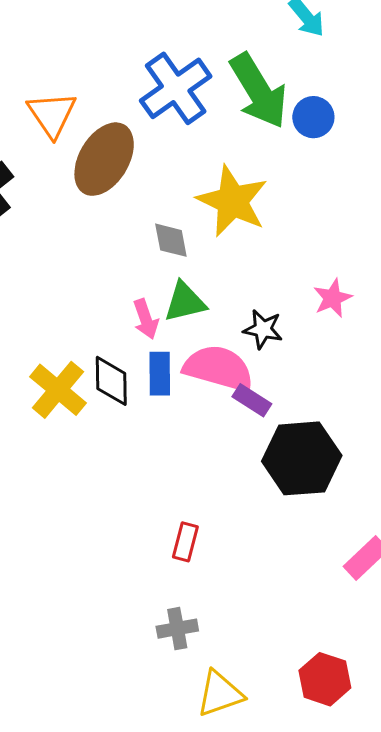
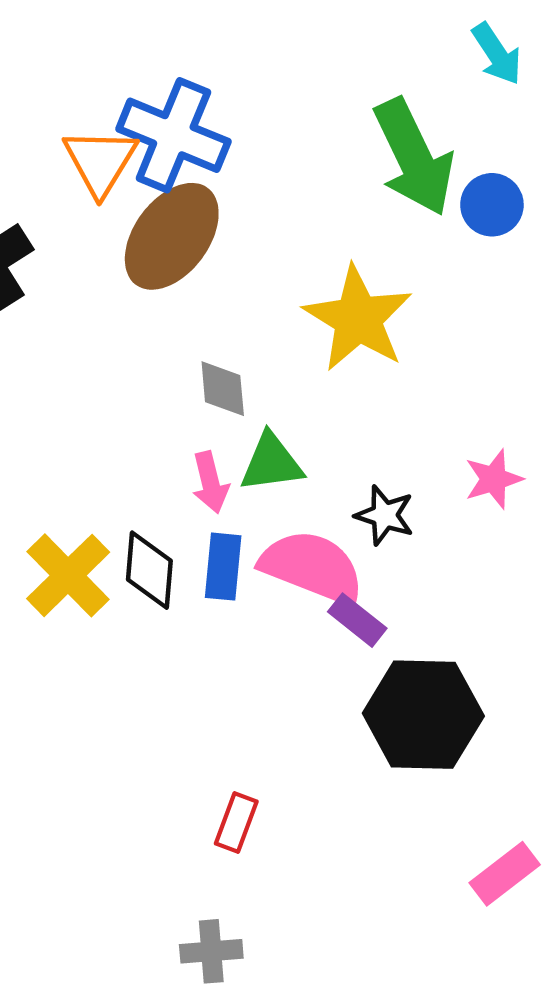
blue cross: (176, 88) -> (173, 135), moved, turned -38
gray diamond: (171, 240) -> (223, 389), moved

